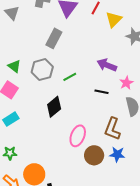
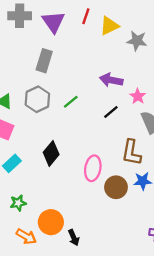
yellow triangle: (114, 20) -> (109, 26), turned 30
black line: (102, 92) -> (111, 112), turned -40
black diamond: (54, 107) -> (51, 153), moved

